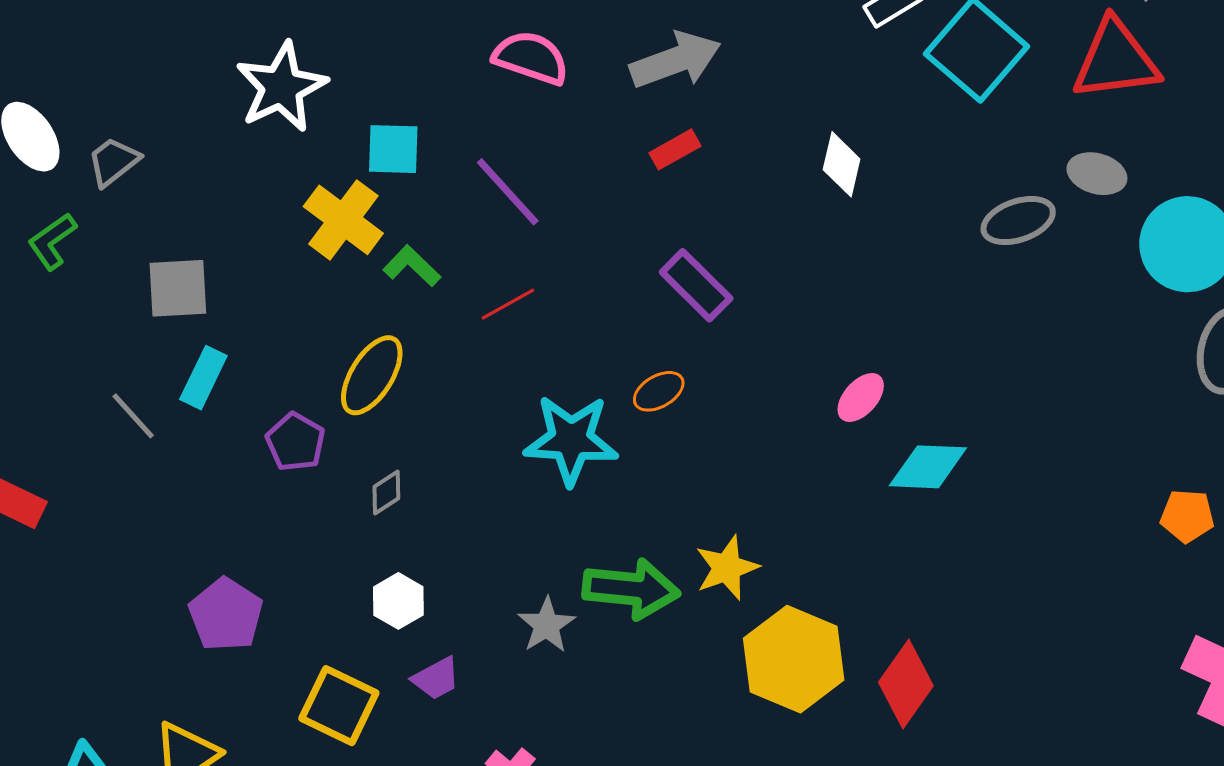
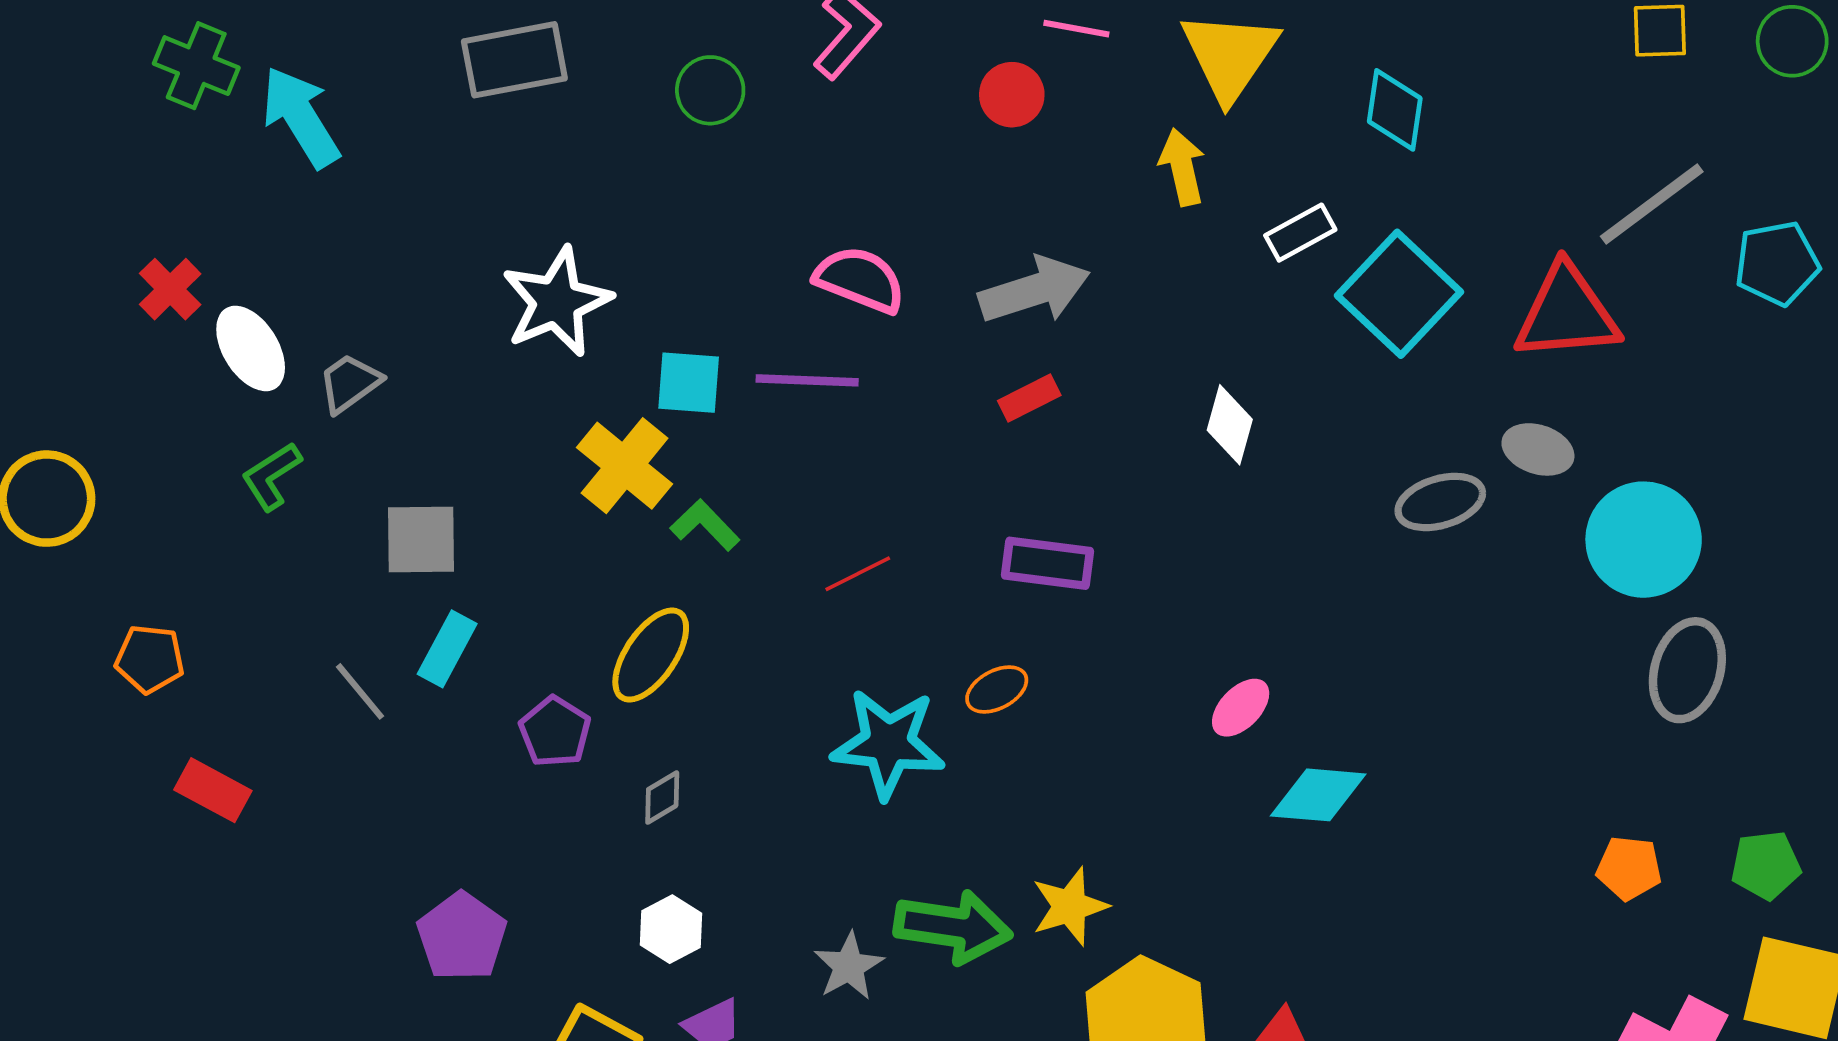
purple line: (508, 192) -> (807, 380), moved, turned -48
purple rectangle: (696, 285) -> (1047, 563), turned -40
red line: (508, 304) -> (858, 574), moved

